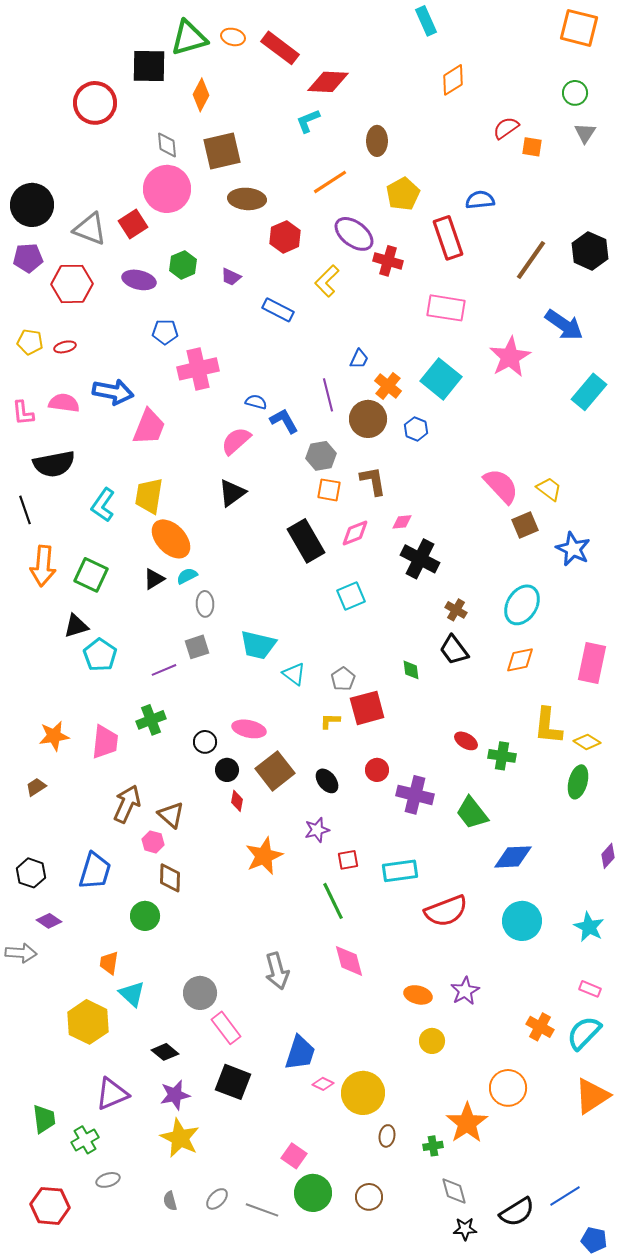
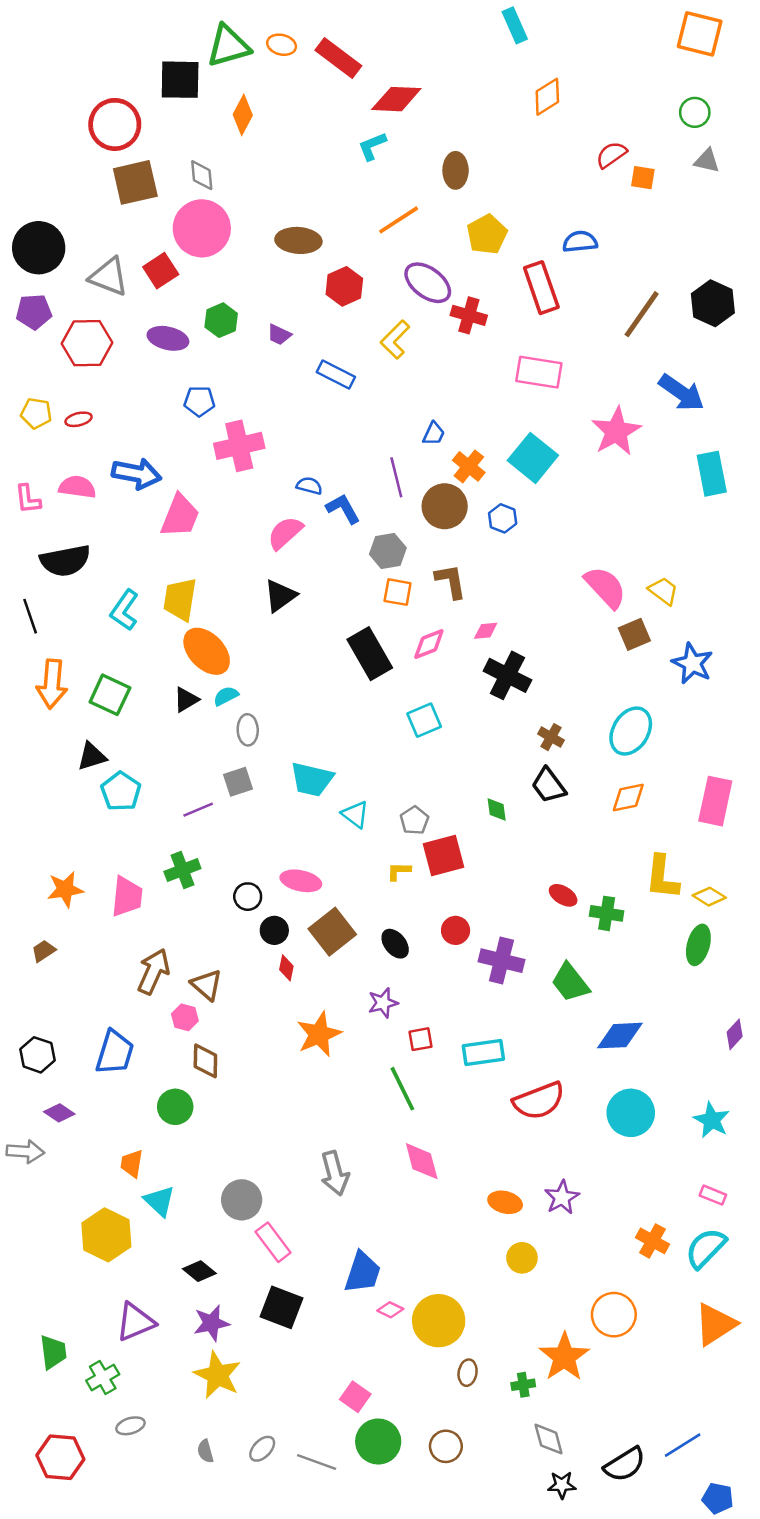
gray triangle: (585, 133) -> (707, 161), turned -50
brown square: (222, 151) -> (135, 182), moved
cyan rectangle: (589, 392) -> (712, 474), turned -51

